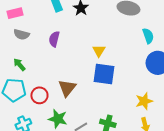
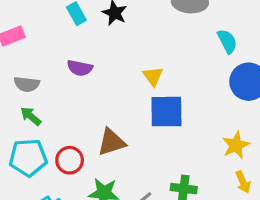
gray semicircle: (22, 34) -> (27, 84), moved
purple semicircle: (54, 39) -> (80, 68), turned -84
brown triangle: (67, 88) -> (111, 142), turned 42

